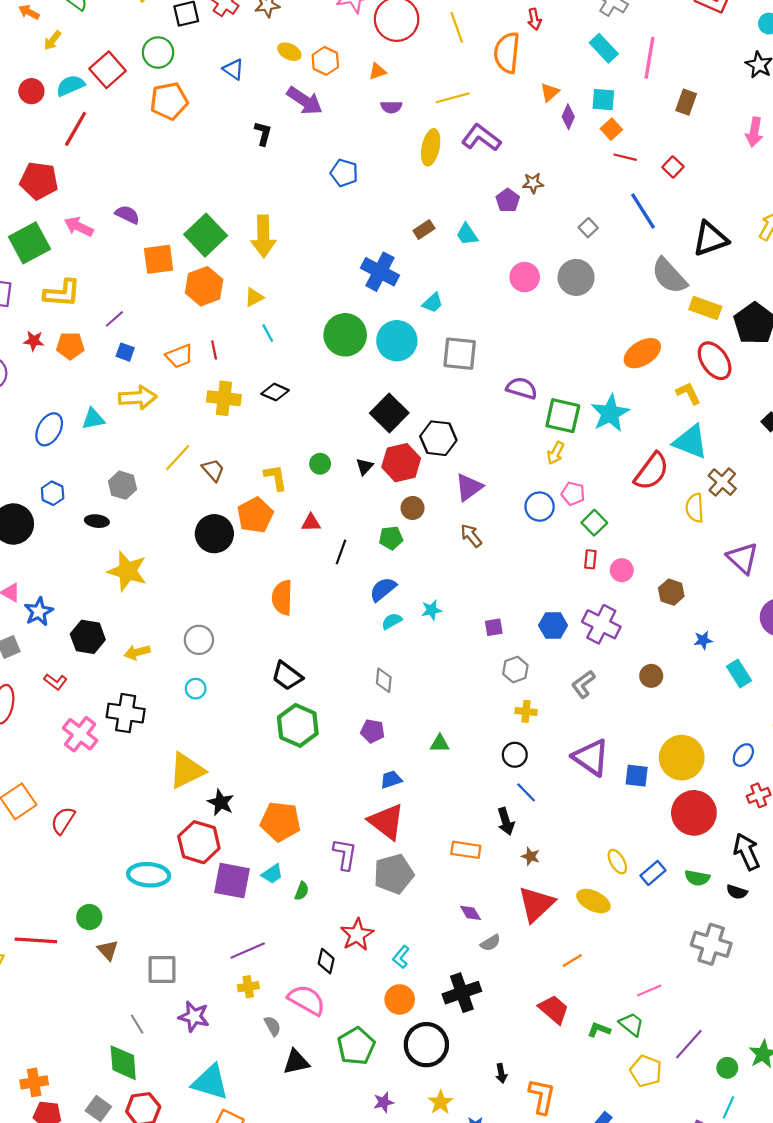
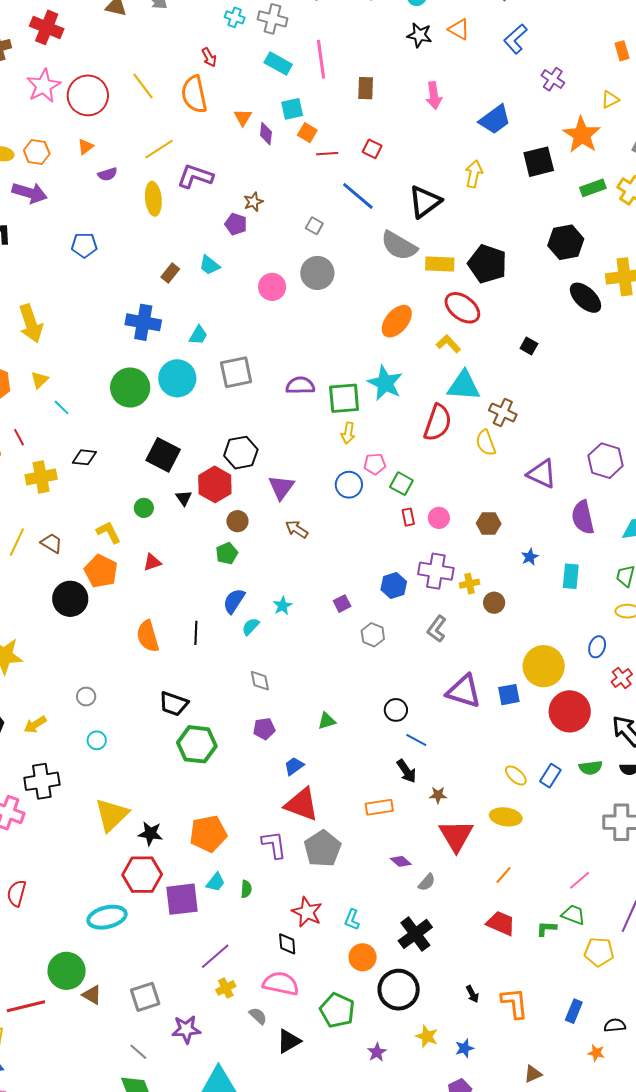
black square: (389, 413) -> (163, 455), moved
black line: (341, 552) -> (196, 633), moved
gray circle: (199, 640) -> (86, 697), size x0.7
cyan rectangle: (739, 674) -> (571, 576), turned 55
yellow cross: (526, 711) -> (469, 584), moved
green circle: (89, 917) -> (67, 971), size x1.6

